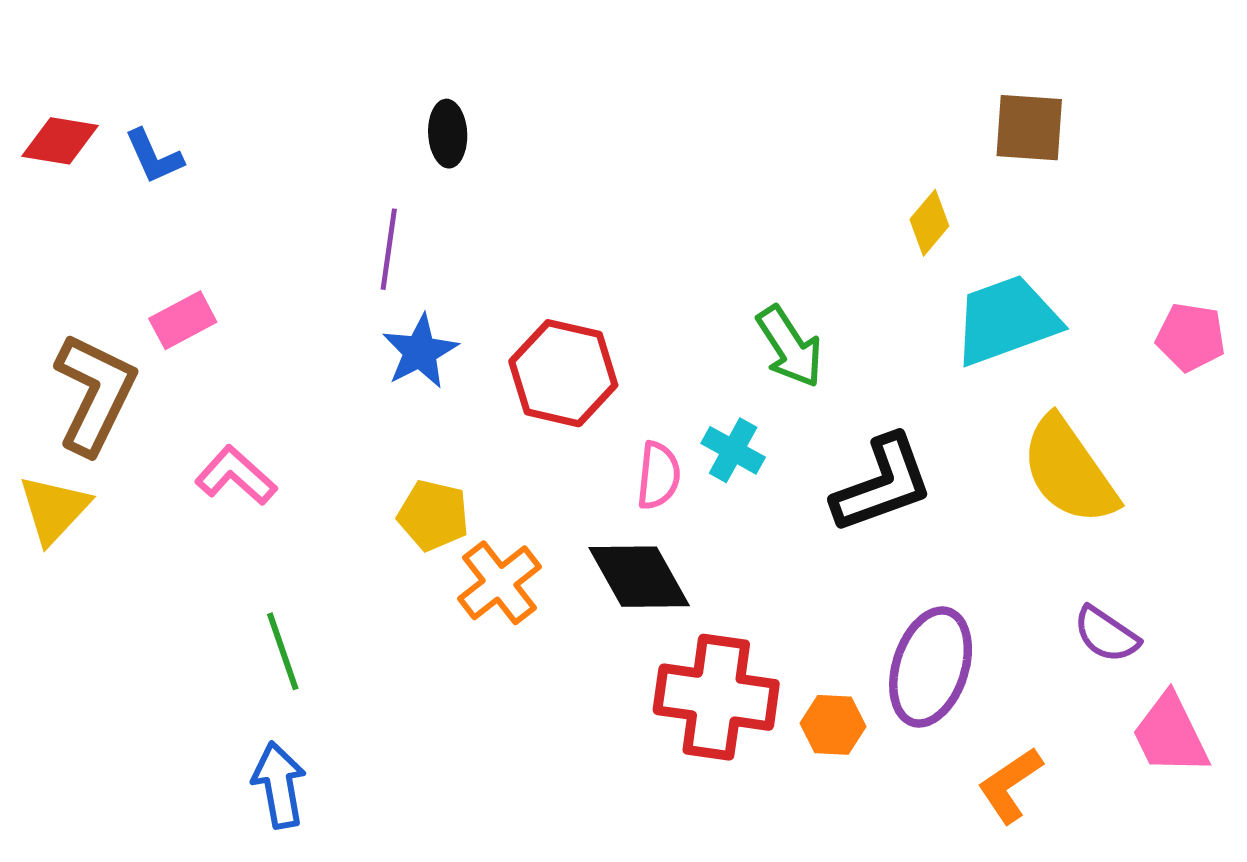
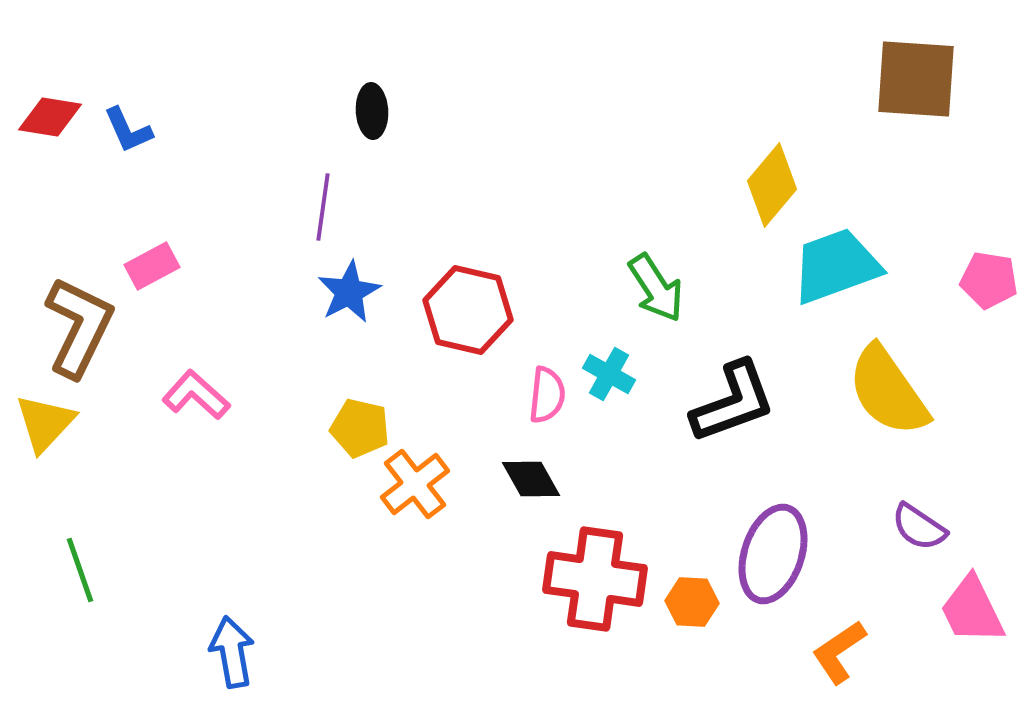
brown square: (1029, 128) -> (916, 79), moved, size x1.4
yellow diamond: (929, 223) -> (772, 185), size x1.5
black diamond: (639, 577) -> (531, 479), size x0.7
green line: (283, 651) -> (80, 570), moved

